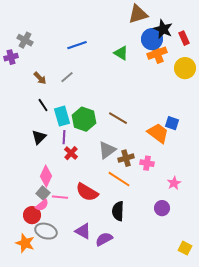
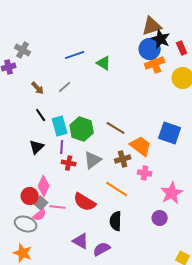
brown triangle: (138, 14) -> (152, 26), moved
green triangle: (121, 53) -> (104, 63), moved
blue square: (172, 123) -> (170, 133), size x1.6
orange trapezoid: (158, 133) -> (141, 146), moved
gray triangle: (107, 150) -> (93, 160), moved
red cross: (71, 153) -> (69, 163), turned -32
brown cross: (126, 158) -> (123, 159), moved
pink star: (174, 183) -> (172, 193), size x1.6
red circle: (32, 215) -> (30, 196), moved
gray ellipse: (46, 231) -> (26, 224), moved

